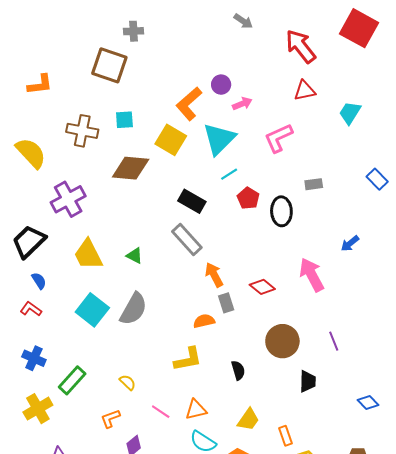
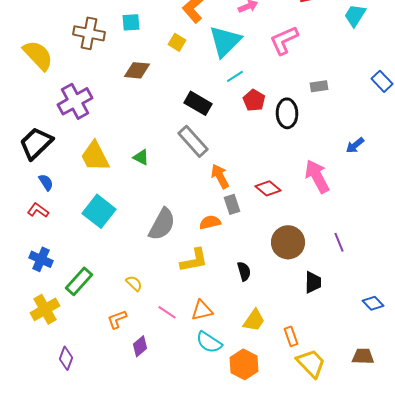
yellow square: (171, 140) -> (177, 42), size x0.6
brown diamond: (131, 168) -> (137, 70), size x0.7
gray semicircle: (134, 309) -> (162, 224), moved

